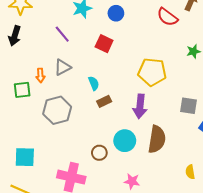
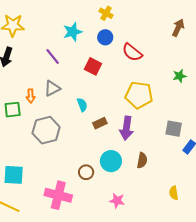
red semicircle: (167, 17) -> (132, 52), moved
brown rectangle: (104, 101) -> (100, 123), moved
brown semicircle: (157, 139) -> (142, 160), size x0.6

